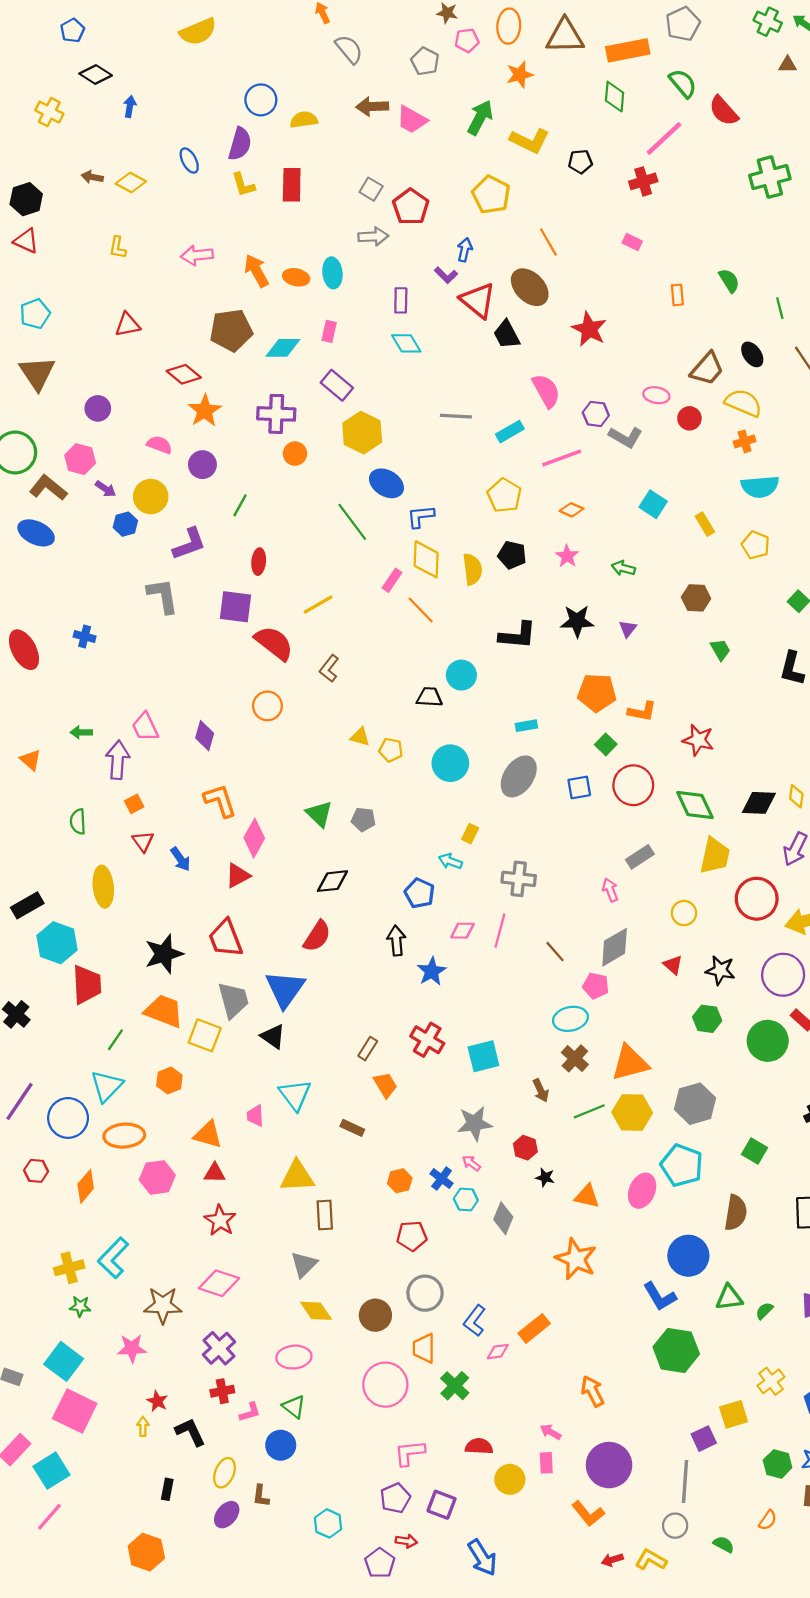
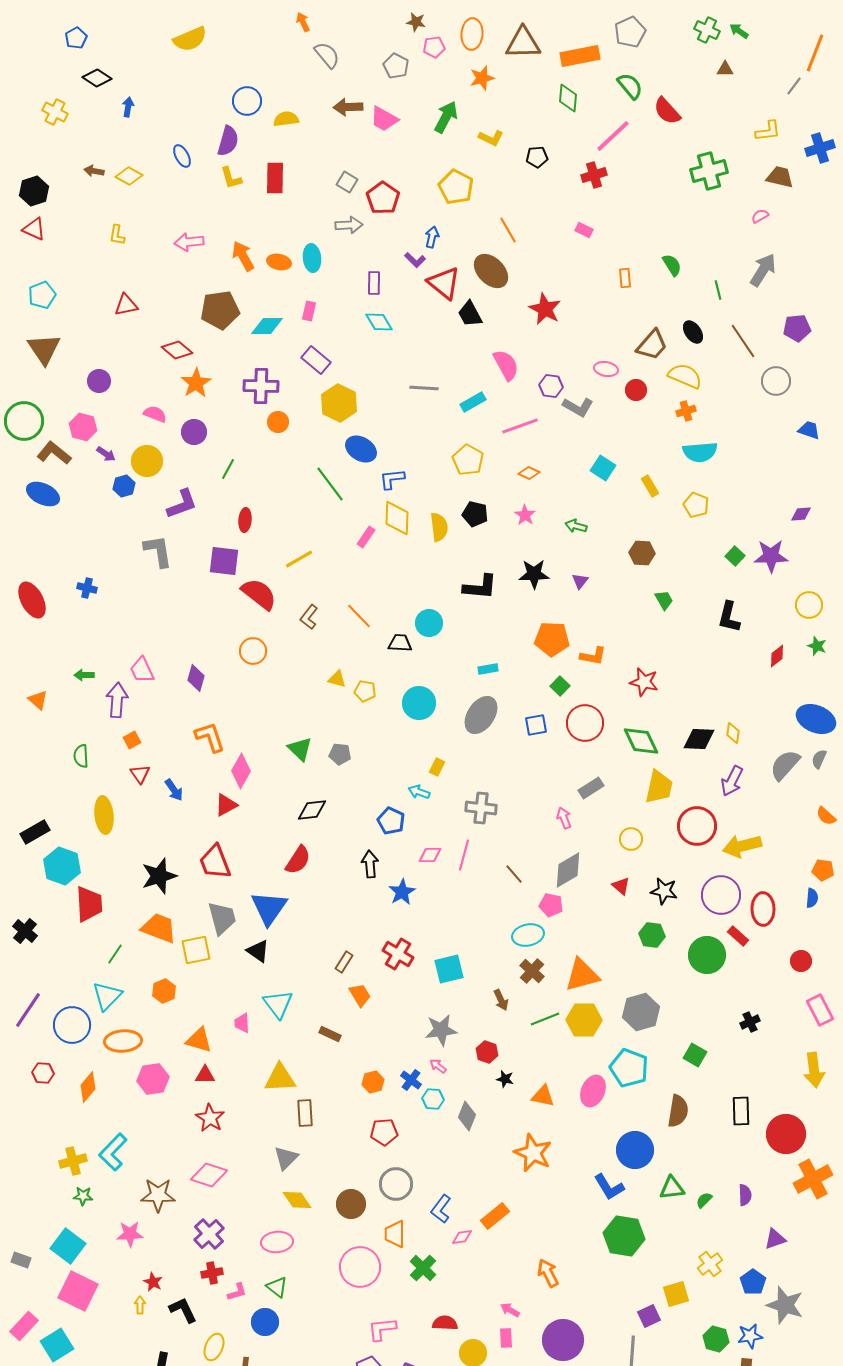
yellow L-shape: (530, 141) -> (491, 138), size x0.7
orange line: (421, 610) -> (359, 616), moved
yellow square: (205, 1035) -> (196, 950), turned -32

